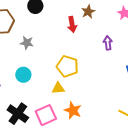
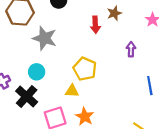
gray star: (27, 43) -> (45, 38), size x1.6
black cross: (18, 114) -> (27, 96), moved

